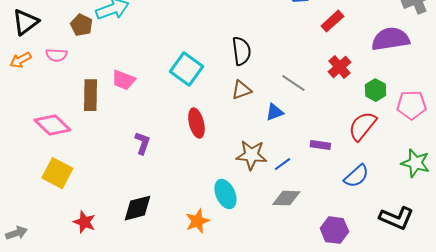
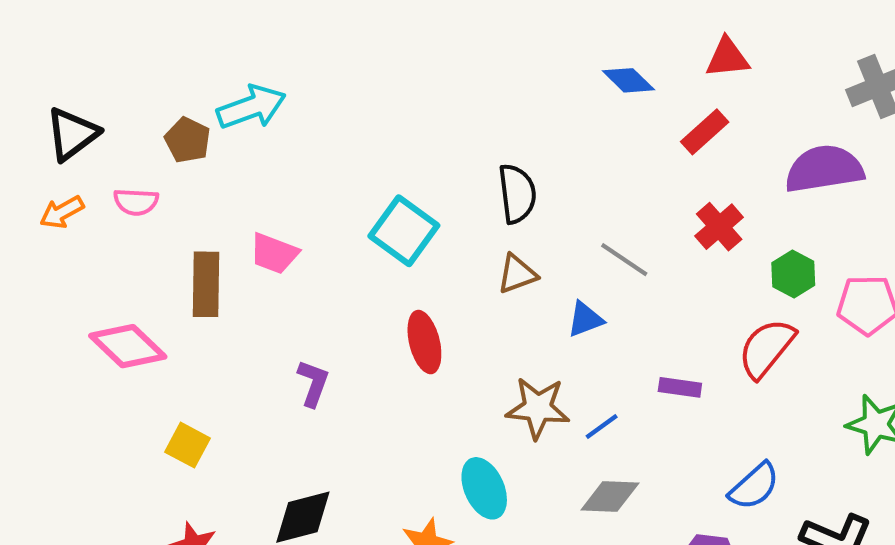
yellow square: (57, 173) -> (187, 445), moved, size x0.7
blue semicircle: (356, 176) -> (754, 486), moved

